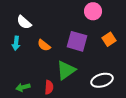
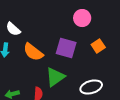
orange semicircle: (44, 45) -> (33, 52), size x1.5

